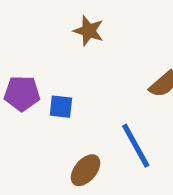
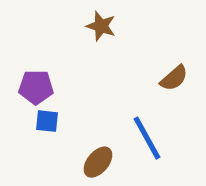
blue square: (61, 107) -> (47, 121), moved

